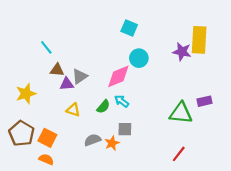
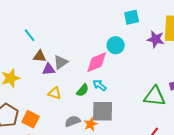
cyan square: (129, 28) -> (132, 17), moved, turned -35
gray square: (125, 129) -> (103, 111), size x1.6

